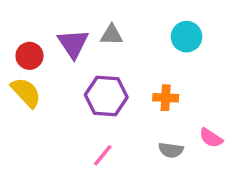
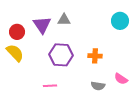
cyan circle: (187, 37) -> (120, 21), moved
pink line: (103, 155) -> (50, 86), moved, turned 48

